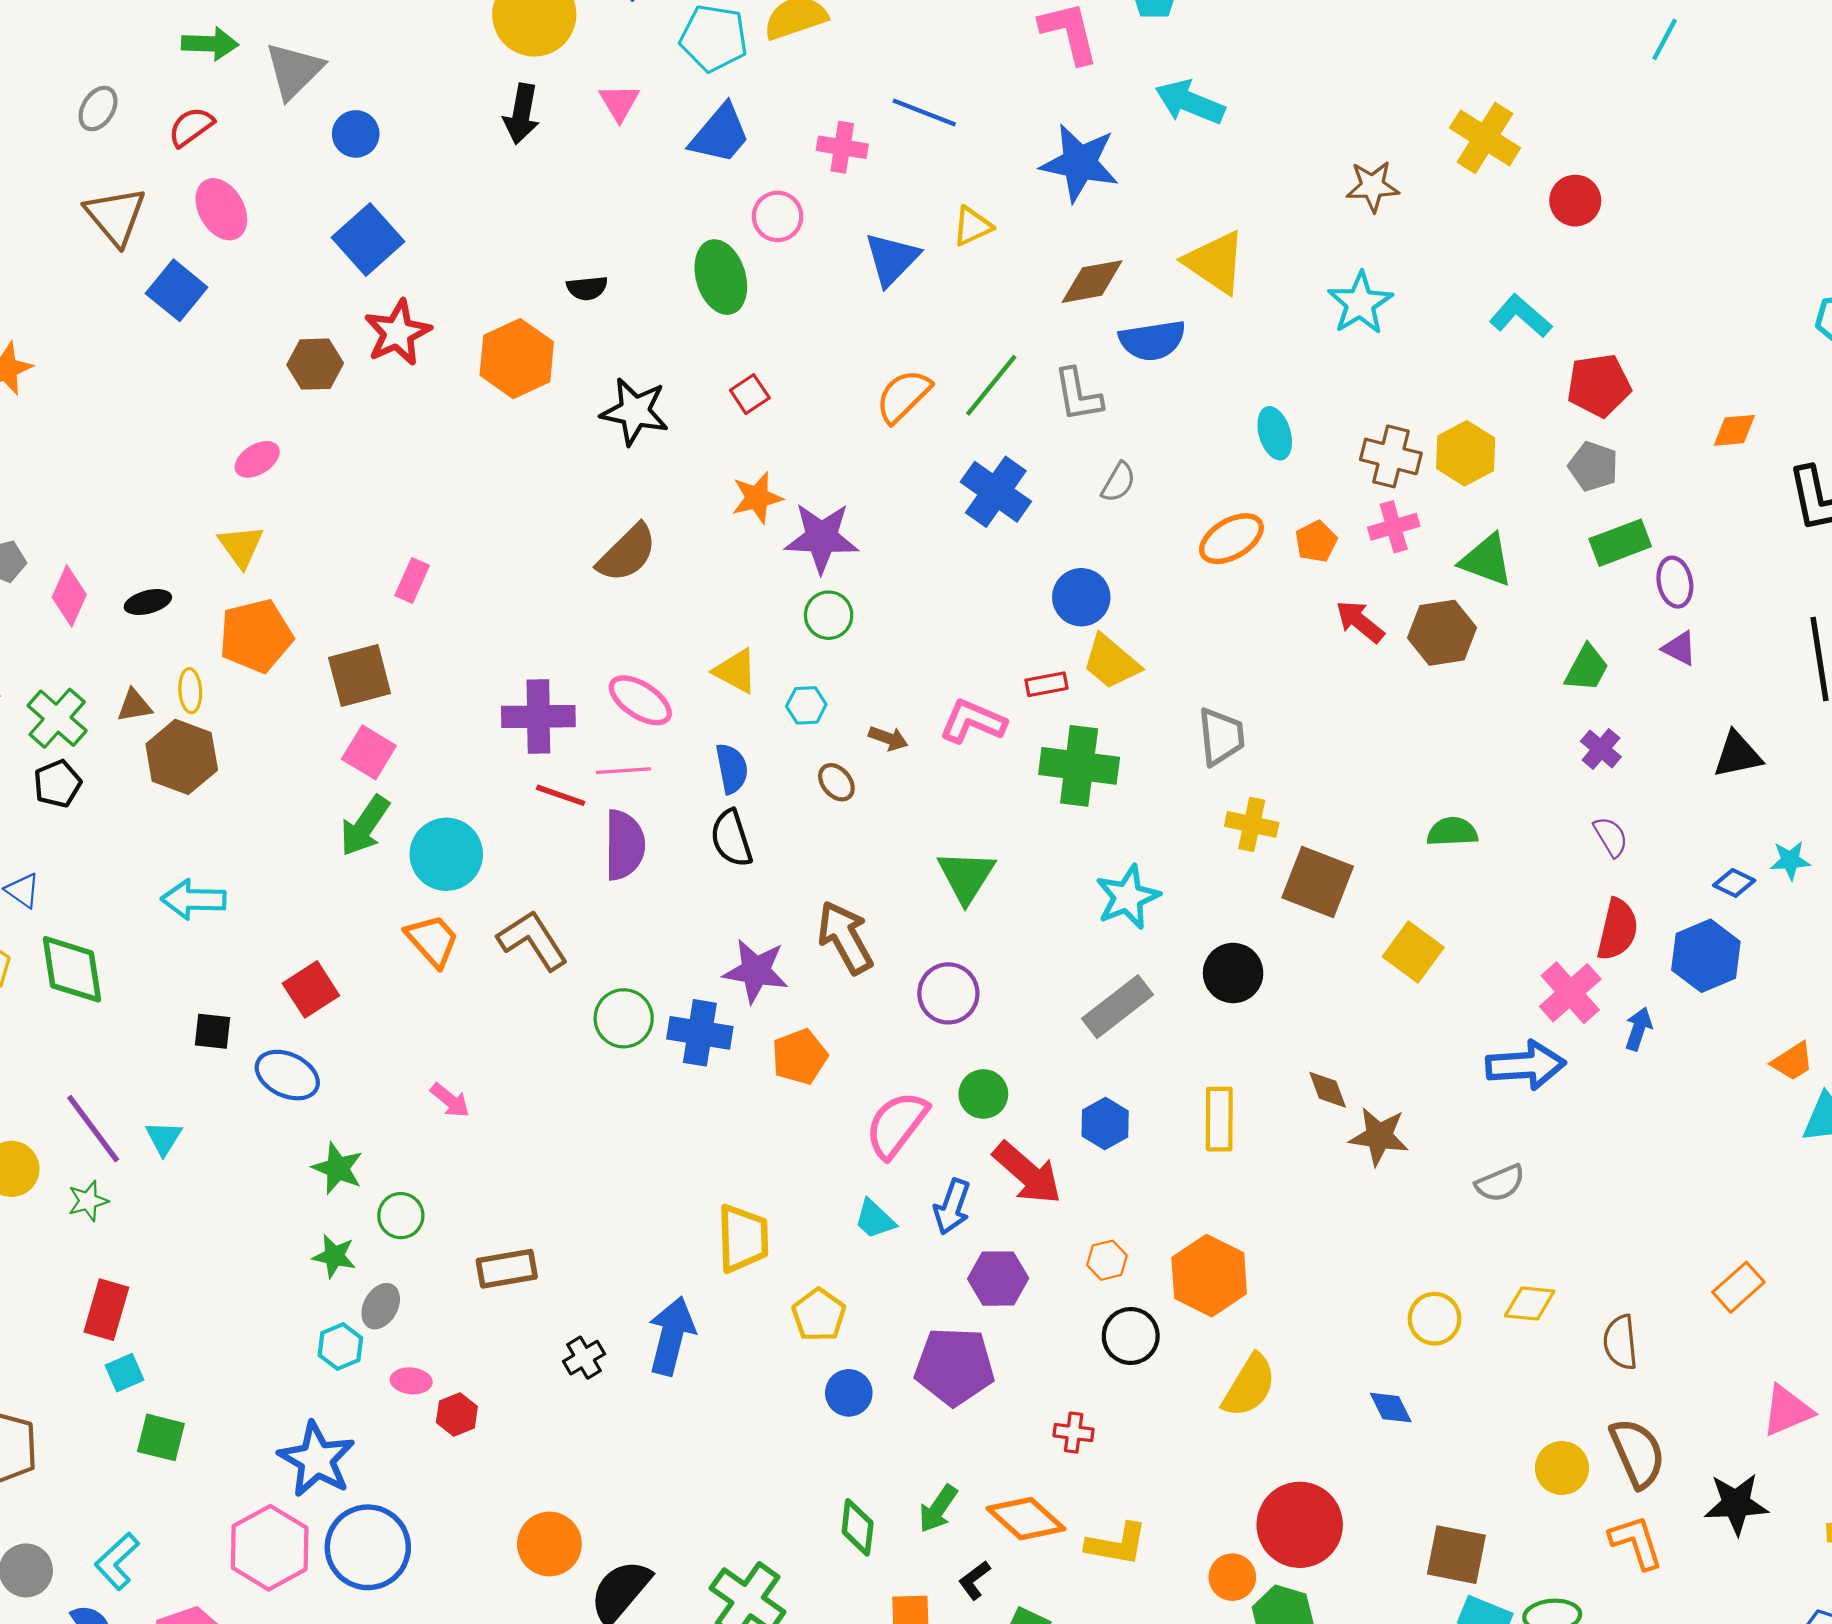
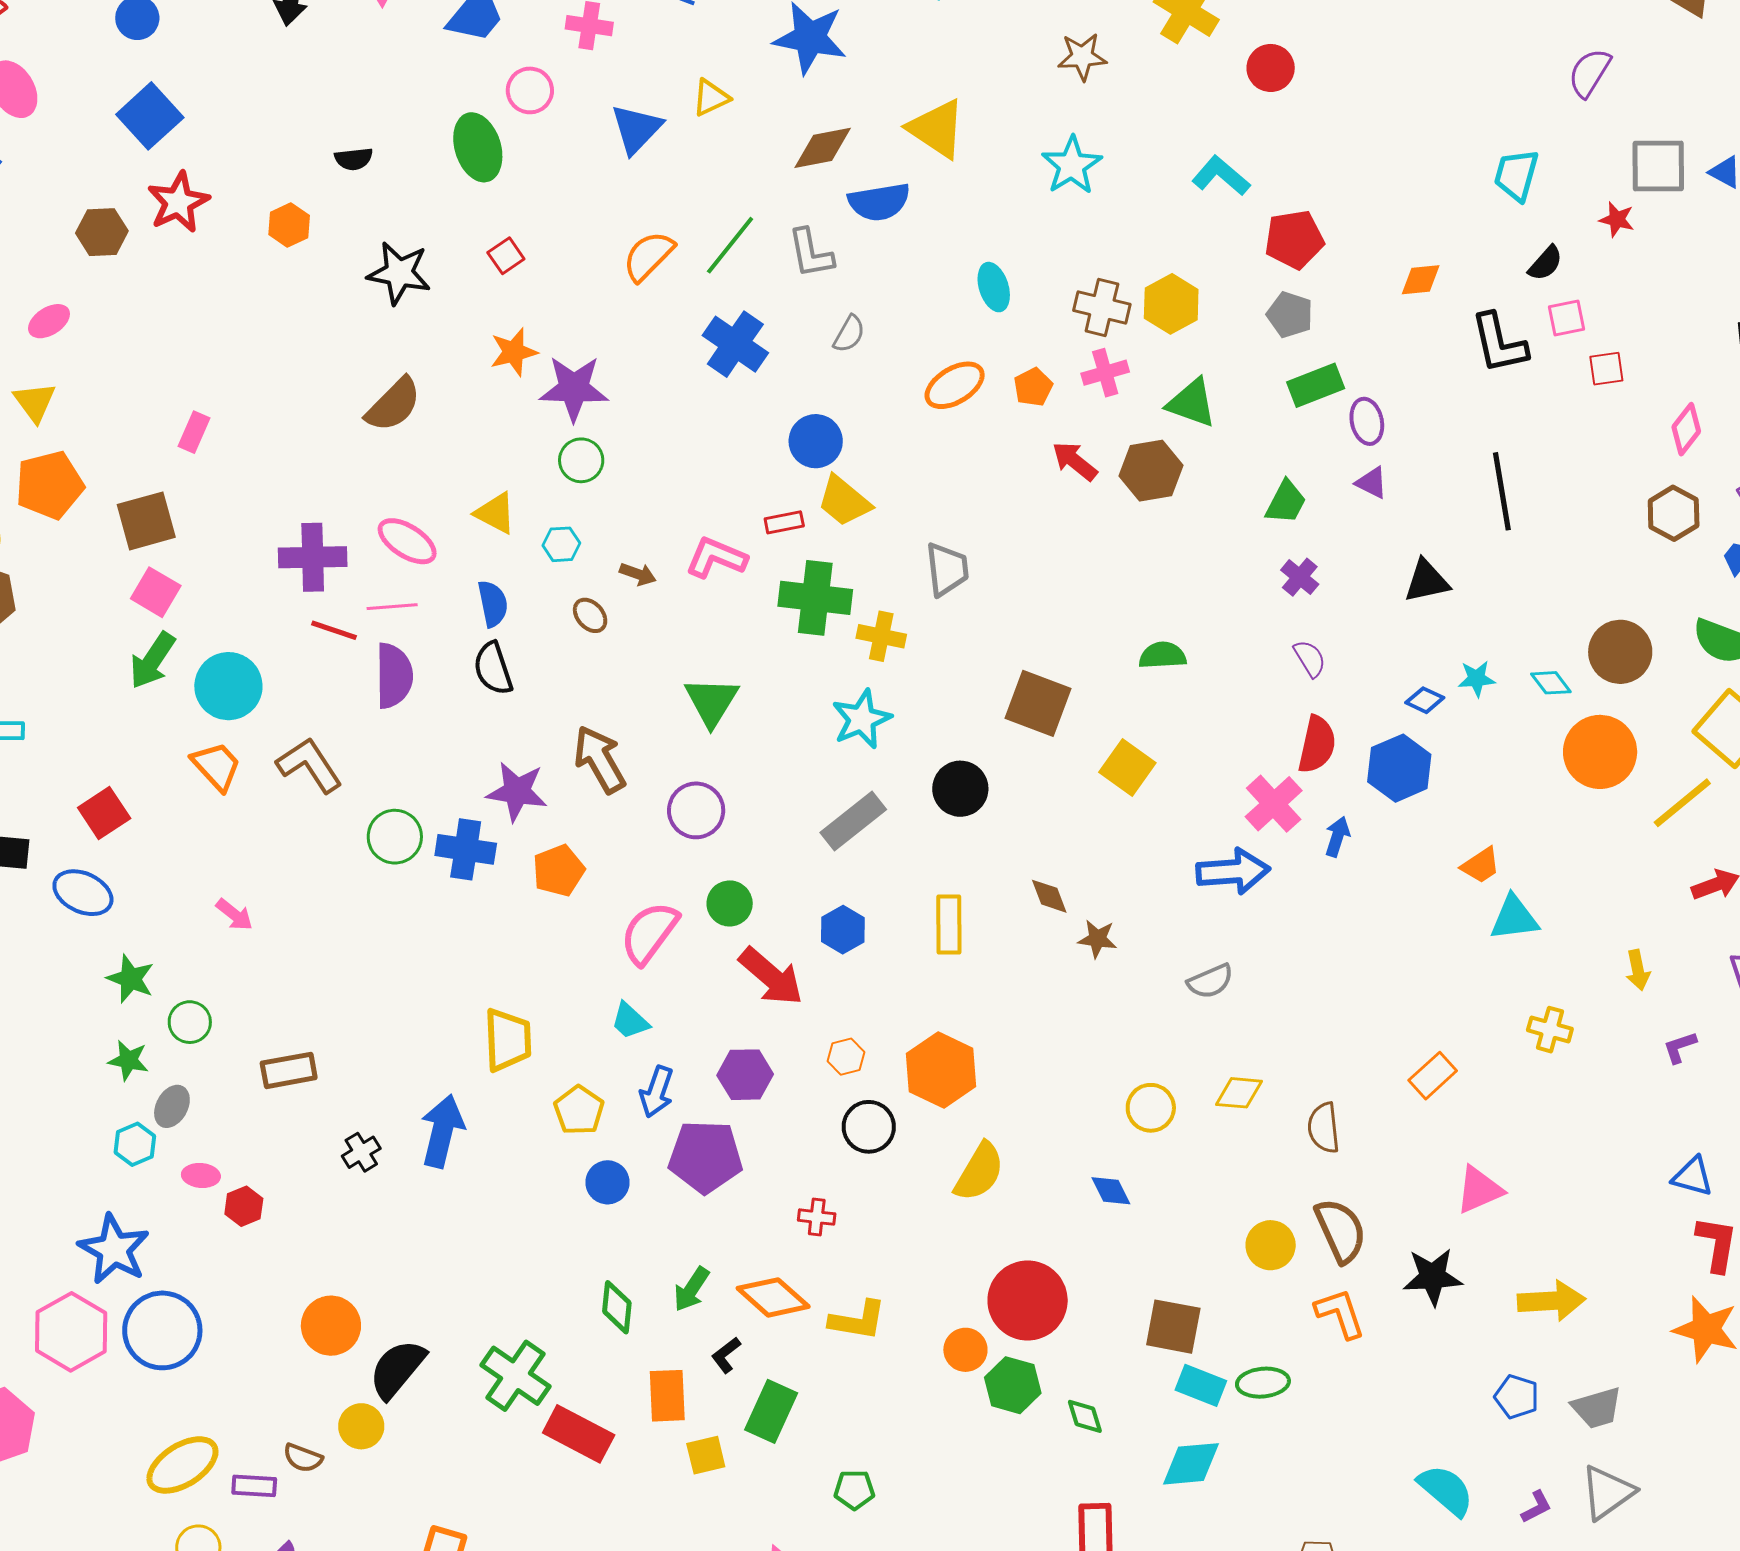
orange hexagon: (517, 359) -> (289, 225), size x0.6
yellow cross: (1252, 824) -> (881, 636), moved
brown star: (1379, 1136) -> (1097, 939), size x0.7
blue arrow: (952, 1207) -> (657, 1092), moved

